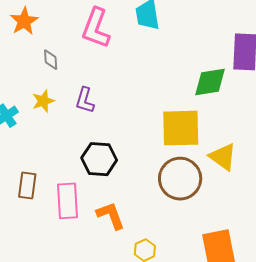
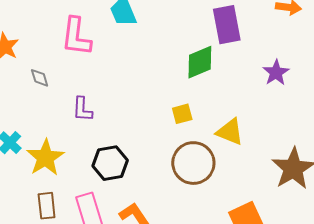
yellow star: (43, 101) -> (45, 158), moved, size x1.6
yellow square: (181, 128) -> (182, 114), size x0.5

